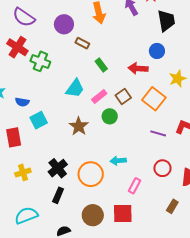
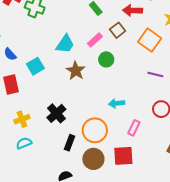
cyan trapezoid: (75, 88) -> (65, 44), moved
brown square: (123, 96) -> (118, 30), moved
blue semicircle: (22, 102) -> (10, 54), moved, turned 40
orange circle: (91, 174) -> (95, 130), moved
black rectangle: (58, 195) -> (69, 143), moved
cyan semicircle: (26, 215) -> (24, 143), moved, size x0.7

